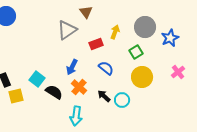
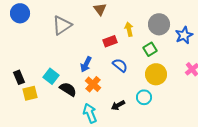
gray triangle: (67, 30) -> (62, 25), moved
yellow arrow: (115, 32) -> (129, 29), turned -32
black arrow: (104, 96) -> (118, 105), moved, turned -72
cyan circle: (122, 100) -> (144, 97), moved
cyan arrow: (76, 116) -> (90, 113), turned 150

